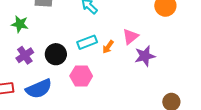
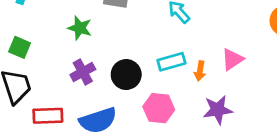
orange arrow: (108, 47) -> (200, 71), turned -32
purple star: (145, 56) -> (218, 110), moved

